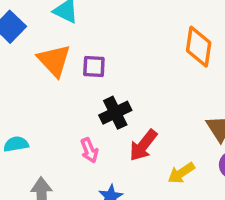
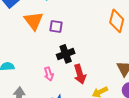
red arrow: (143, 145) -> (80, 74), turned -60

